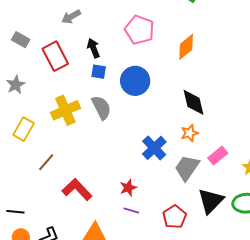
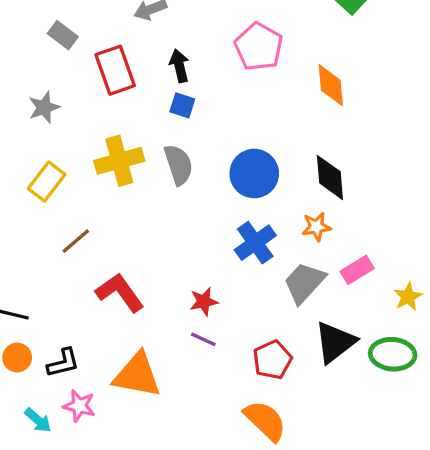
orange diamond: (186, 47) -> (331, 85), turned -64
blue circle: (135, 81) -> (254, 174), moved

